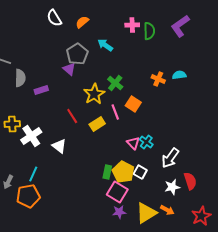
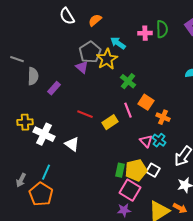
pink cross: (132, 25) -> (145, 33), moved
orange cross: (158, 79) -> (163, 117), moved
purple rectangle: (41, 90) -> (54, 88), turned -32
yellow star: (94, 94) -> (107, 59), moved
red line: (72, 116) -> (85, 114), turned -35
white cross: (31, 136) -> (44, 134), turned -30
yellow pentagon: (123, 172) -> (136, 170), turned 30
orange pentagon: (28, 196) -> (41, 194), turned -30
purple star: (119, 212) -> (124, 210), moved

